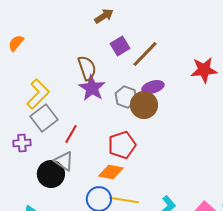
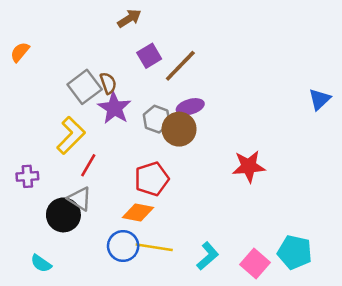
brown semicircle: (87, 68) -> (108, 83), size x0.7
red star: (204, 70) -> (249, 166), moved
yellow L-shape: (38, 94) -> (71, 135), moved
gray square: (44, 118) -> (85, 87), moved

